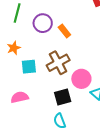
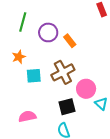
pink semicircle: (20, 97) -> (27, 116), moved

